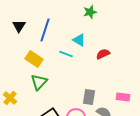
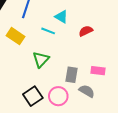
green triangle: (39, 82) -> (41, 59), moved
pink rectangle: (123, 97) -> (98, 71), moved

